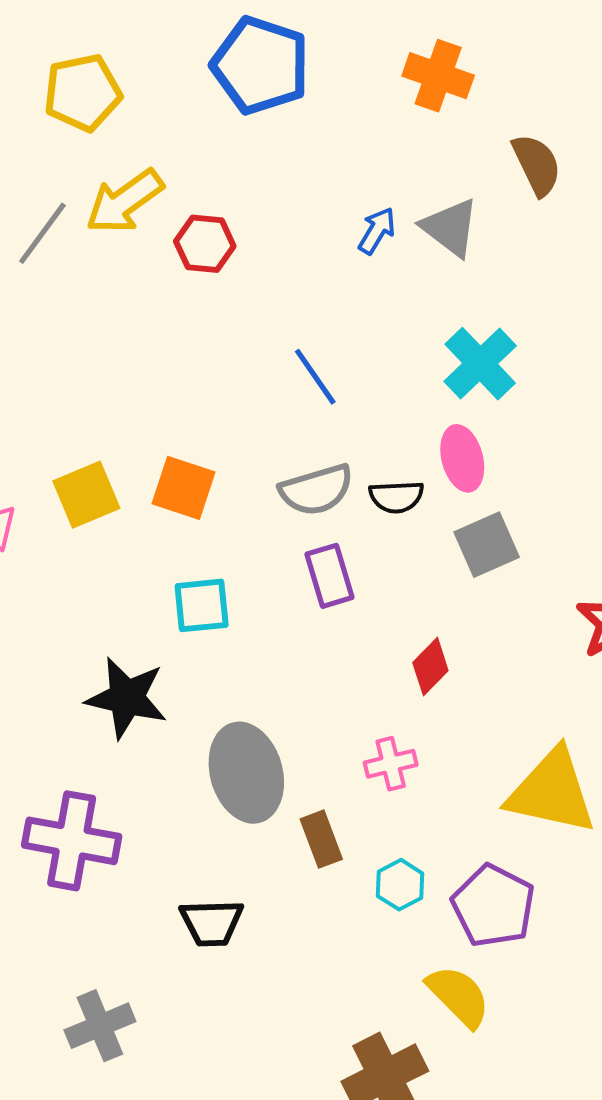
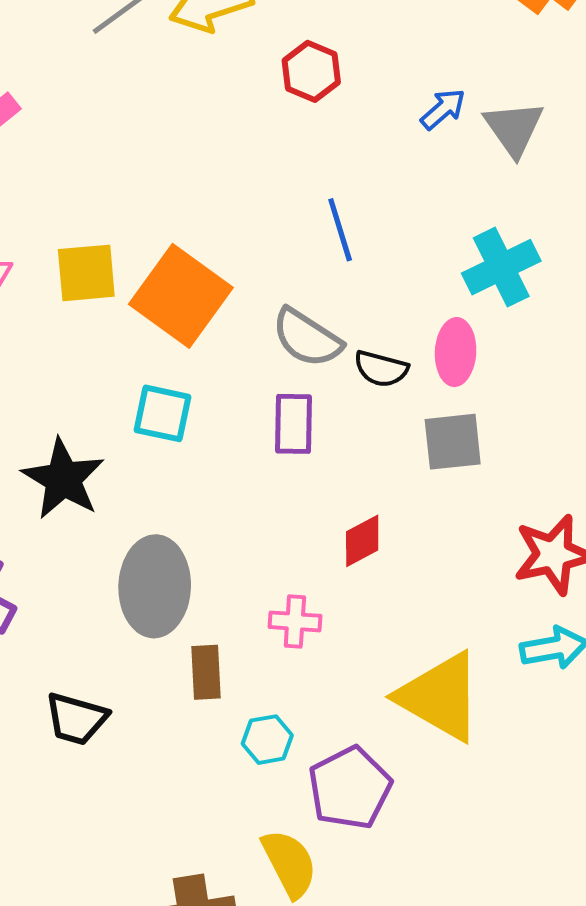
red hexagon: (205, 244) -> (311, 71), moved
orange square: (184, 488) -> (181, 296), size x1.5
gray semicircle: (316, 490) -> (307, 338), turned 32

